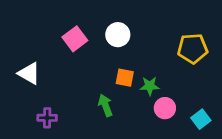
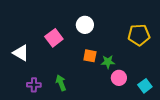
pink square: (75, 39) -> (54, 38), moved
green arrow: (105, 105) -> (61, 83), moved

